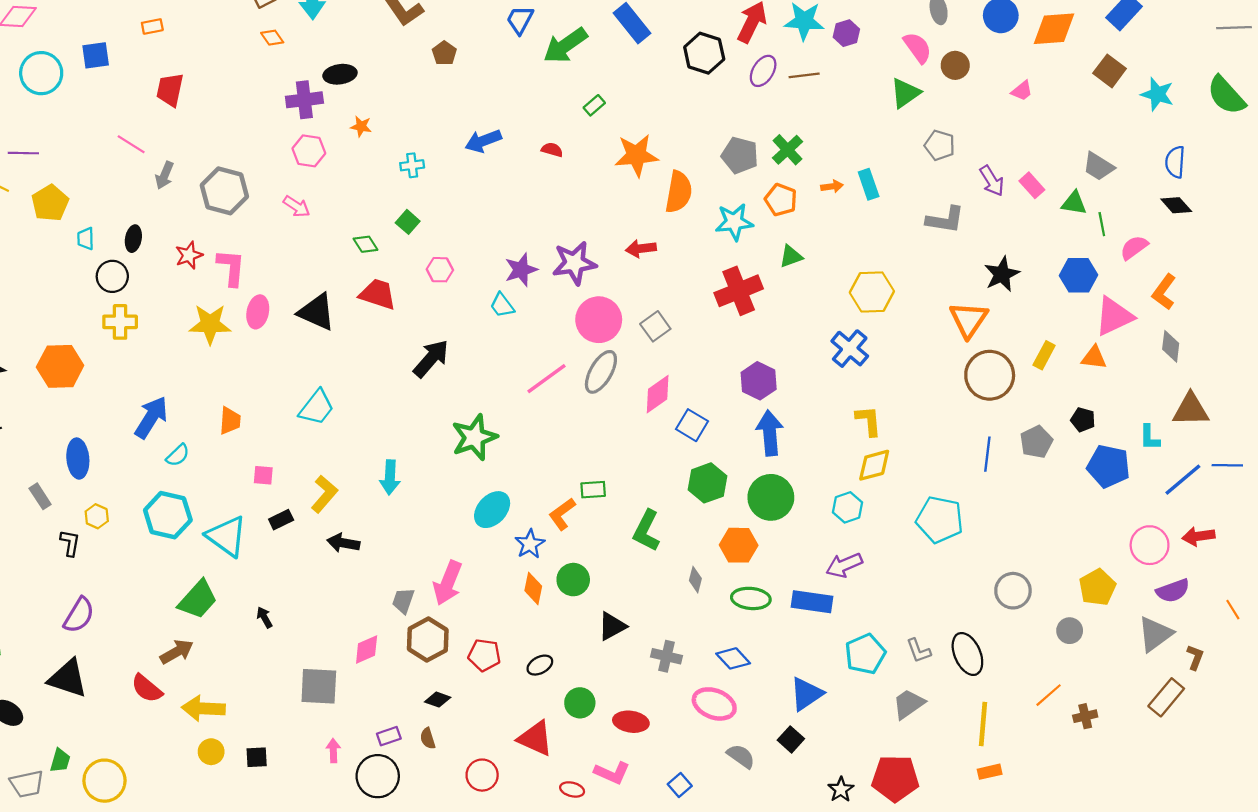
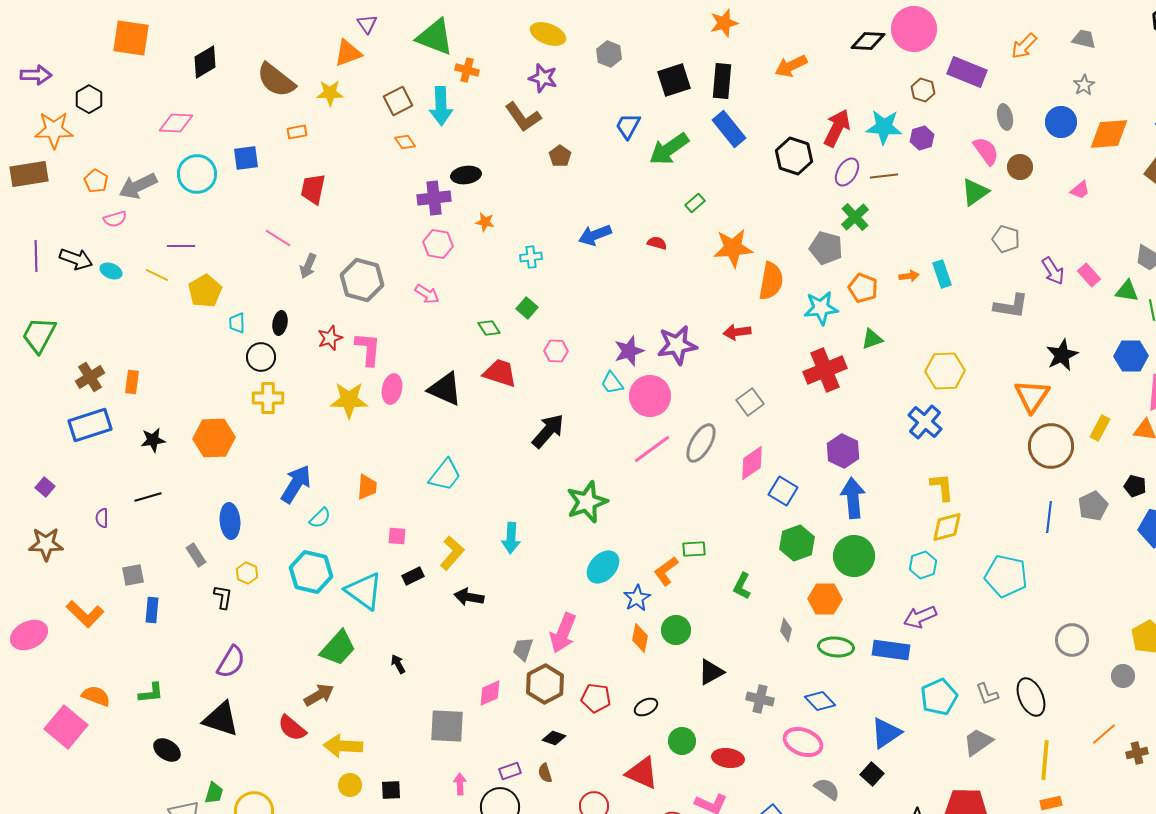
green cross: (788, 150) -> (855, 217), moved
pink circle: (599, 320) -> (650, 396), moved
green L-shape: (646, 531) -> (742, 586), size x0.7

